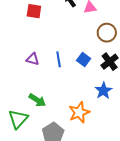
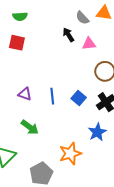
red square: (34, 11) -> (17, 43), moved
green arrow: (37, 100) -> (30, 127), moved

